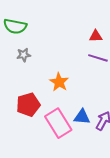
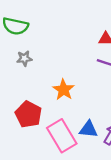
red pentagon: (28, 105) -> (28, 114), turned -30

